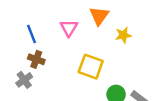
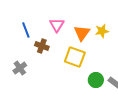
orange triangle: (99, 16) -> (82, 33), moved
brown cross: (36, 59) -> (42, 46), moved

